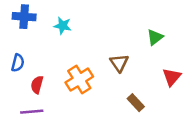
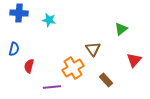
orange cross: (79, 80) -> (73, 68), moved
purple line: (32, 112) -> (52, 87), moved

